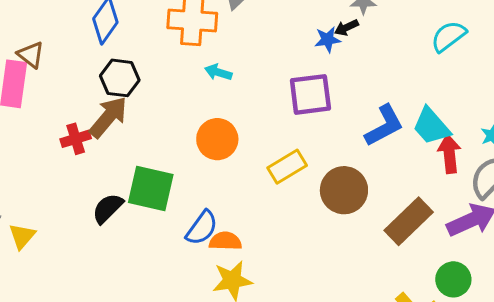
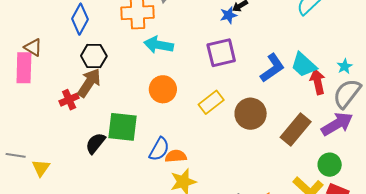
cyan arrow: (218, 72) -> (159, 45), size x1.6

